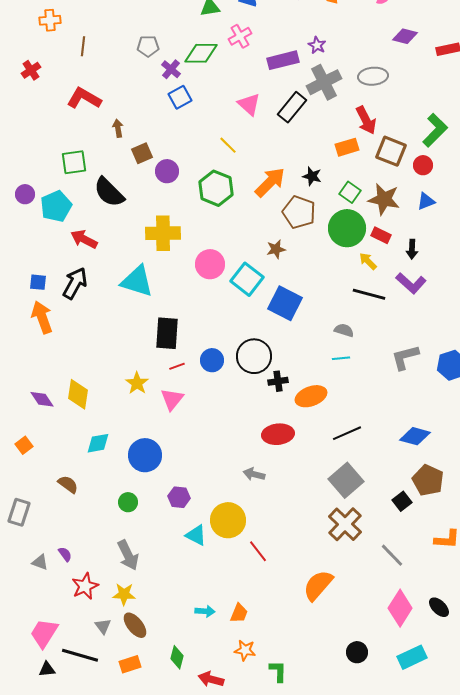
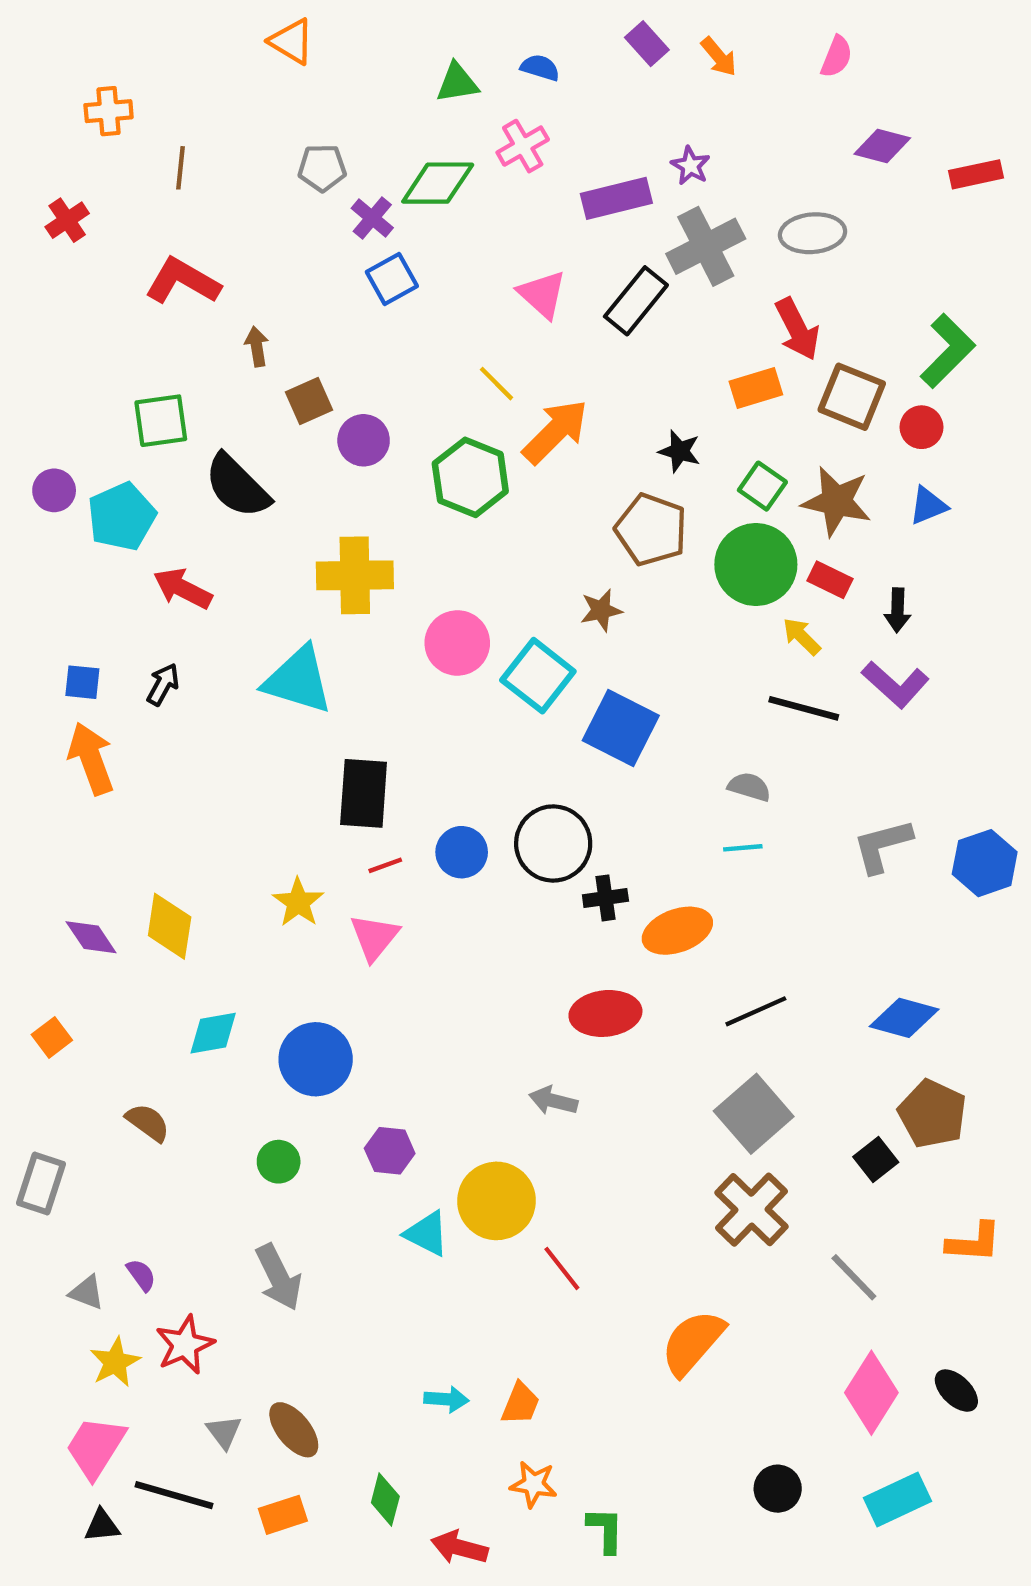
orange arrow: (270, 182) -> (555, 432), moved
black arrow: (75, 283) -> (163, 684), size x0.6
yellow star: (124, 594) -> (115, 1362), moved, turned -30

